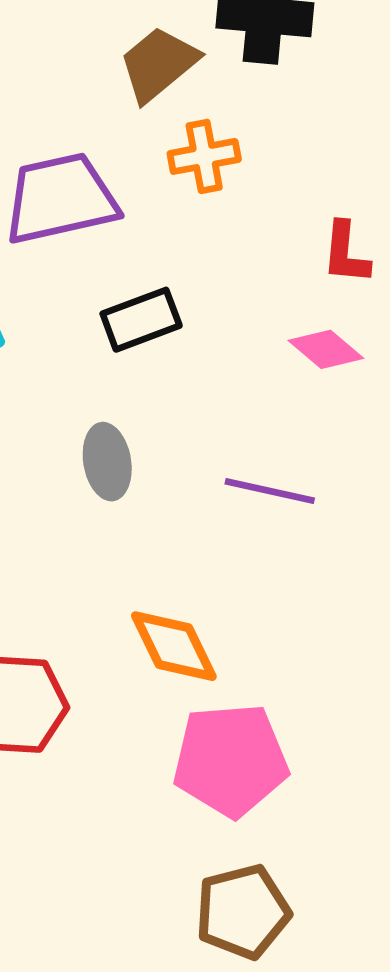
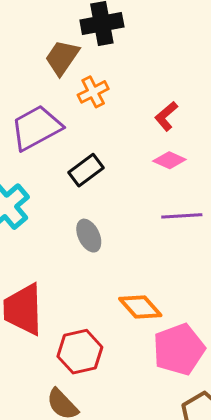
red L-shape: (346, 253) -> (166, 116), turned 60
purple line: (270, 491) -> (182, 216), moved

